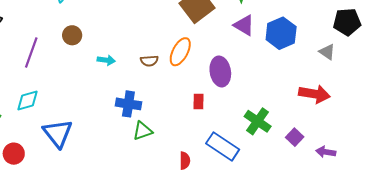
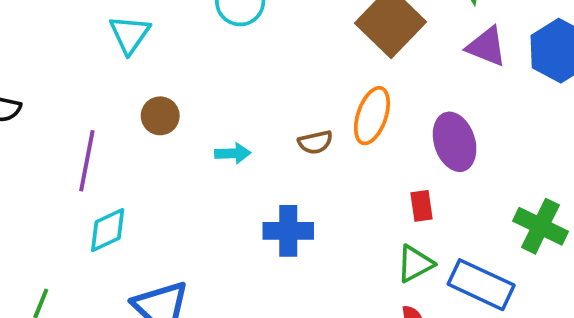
cyan diamond: (27, 100) -> (108, 230), moved
green triangle: (143, 131) -> (415, 264), moved

